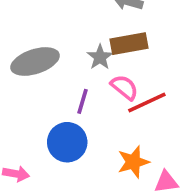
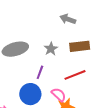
brown rectangle: (129, 44) -> (80, 46), moved
pink semicircle: (124, 87) -> (59, 95), moved

